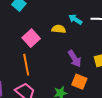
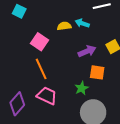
cyan arrow: (75, 19) -> (82, 23), moved
purple arrow: (75, 59) -> (87, 51), turned -66

